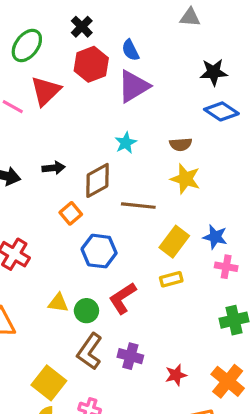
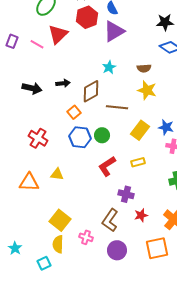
blue hexagon: (99, 251) -> (80, 137), moved
yellow rectangle: (171, 279) -> (138, 162), moved
yellow triangle: (58, 303) -> (57, 174), moved
green circle: (86, 311) -> (102, 135), moved
brown L-shape: (90, 351) -> (110, 220), moved
purple cross: (130, 356) -> (126, 194), moved

